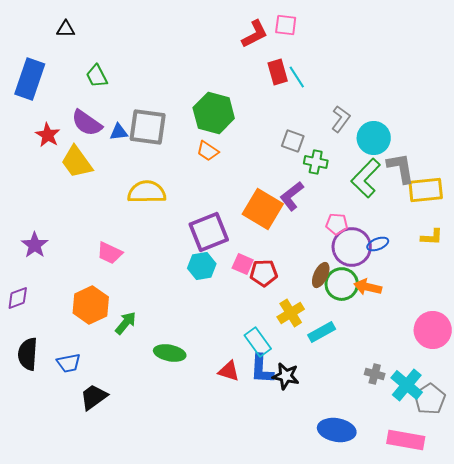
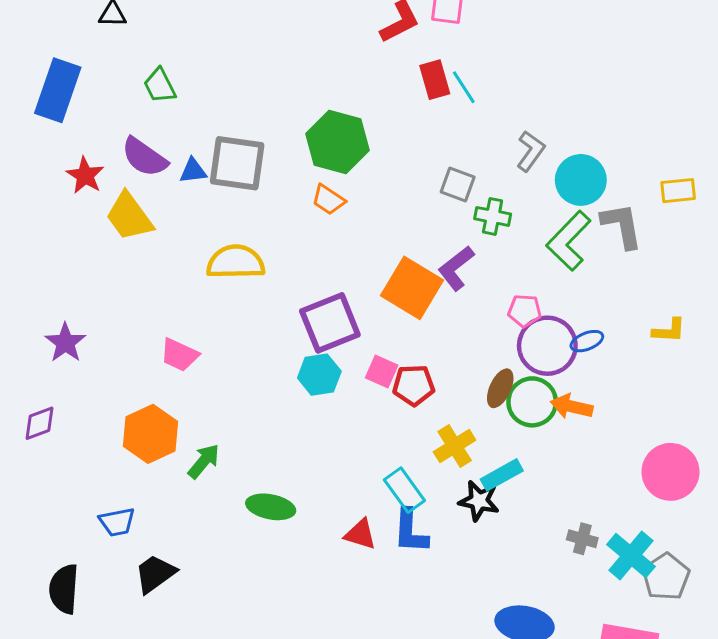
yellow rectangle: (426, 190) -> (678, 191), moved, size x0.7
black semicircle: (28, 354) -> (64, 589), moved
black star: (286, 376) -> (479, 501), moved

